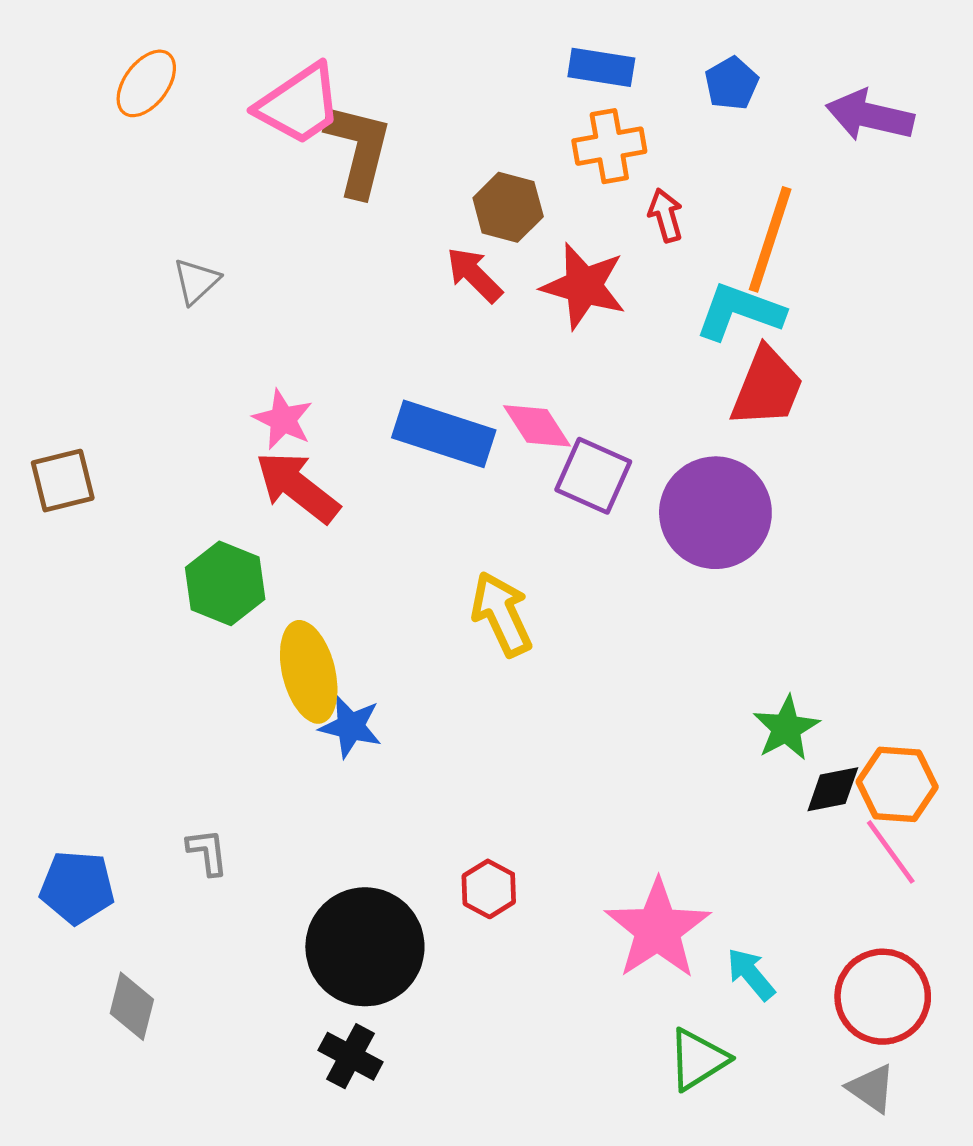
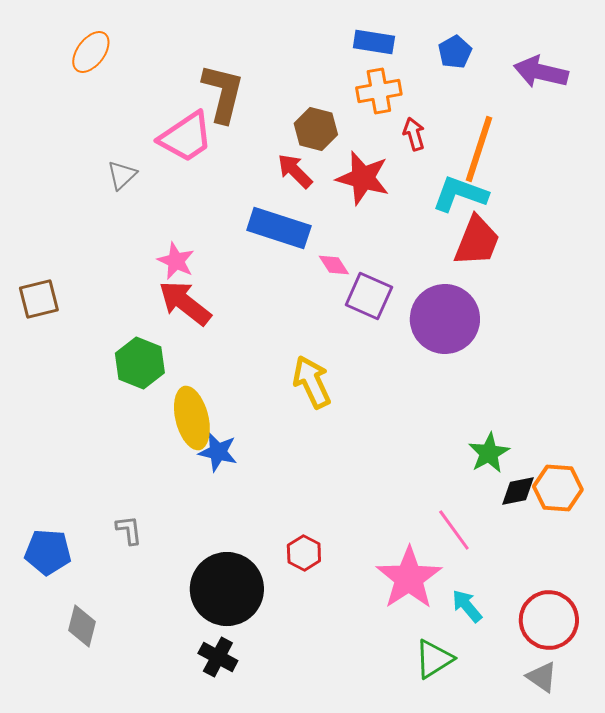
pink trapezoid: (299, 104) -> (186, 137), moved
pink diamond: (537, 426) -> (334, 265), size x0.7
blue rectangle: (444, 434) -> (279, 228), moved
pink line: (891, 852) -> (454, 530), moved

